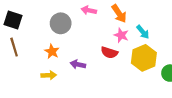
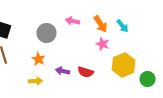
cyan arrow: (143, 32) -> (122, 26), moved
red semicircle: (109, 53) -> (86, 72), moved

